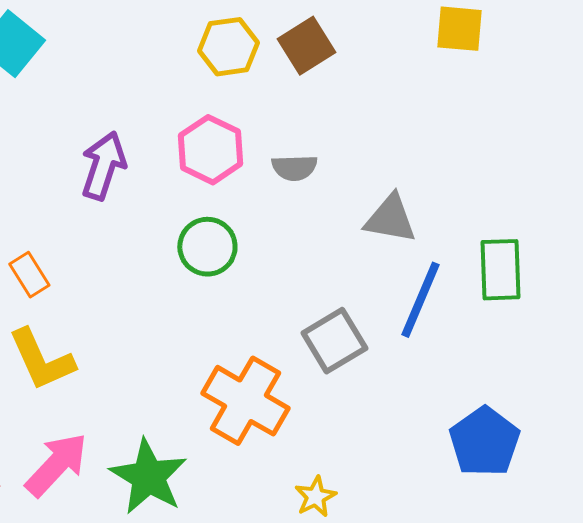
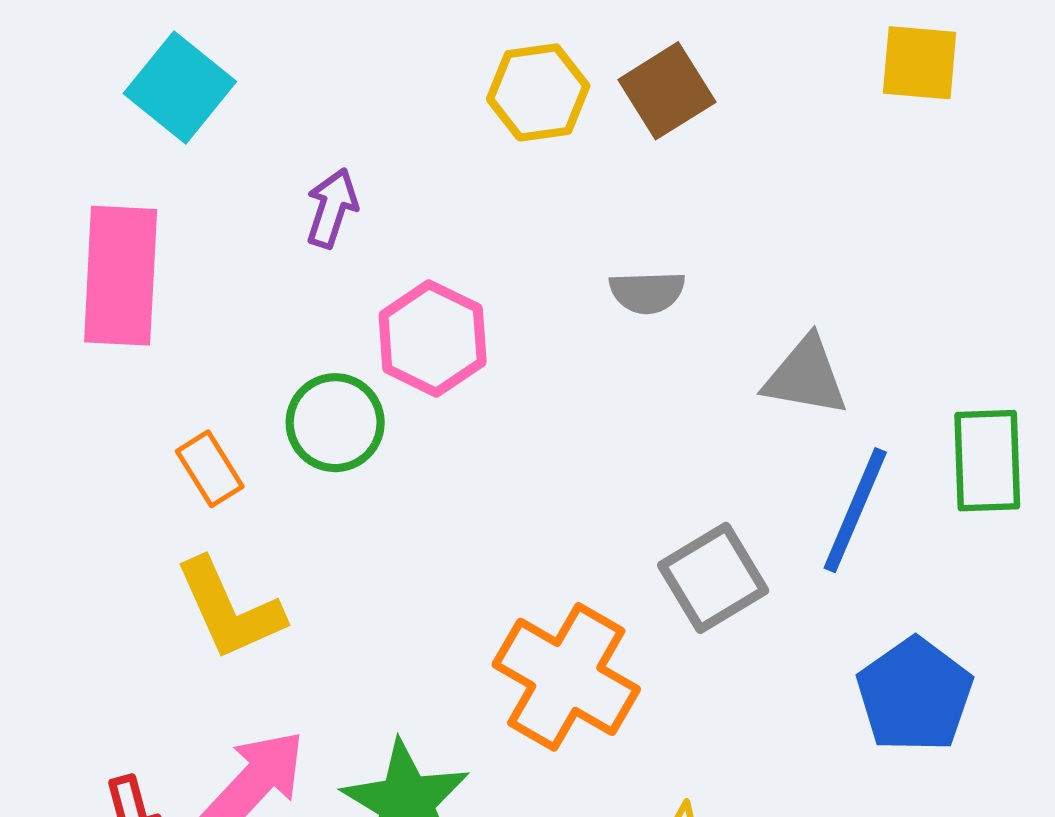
pink hexagon: (210, 150) -> (433, 338), moved
purple arrow: (103, 166) -> (332, 208), moved, size x0.7
green circle: (207, 247) -> (335, 423), moved
blue pentagon: (484, 442) -> (915, 695), moved

